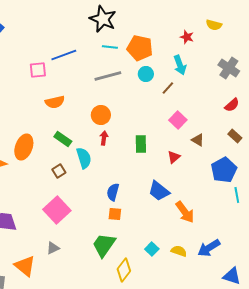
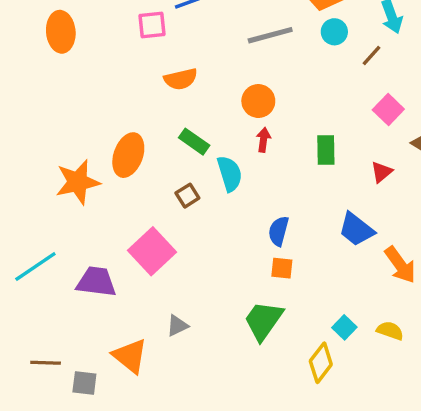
pink square: (57, 210) -> (152, 251), moved
yellow diamond: (124, 270) -> (321, 363), moved

